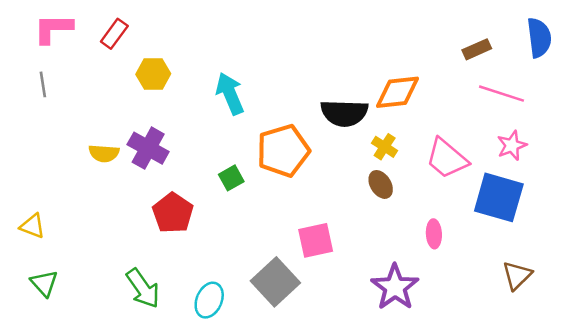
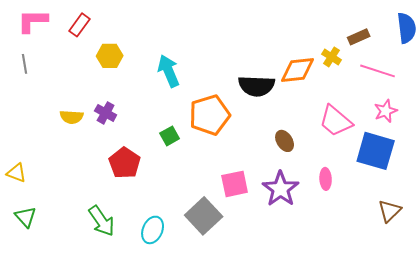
yellow cross: (385, 147) -> (332, 57), moved
purple cross: (148, 148) -> (106, 113), size x0.7
purple star: (395, 287) -> (281, 189), moved

